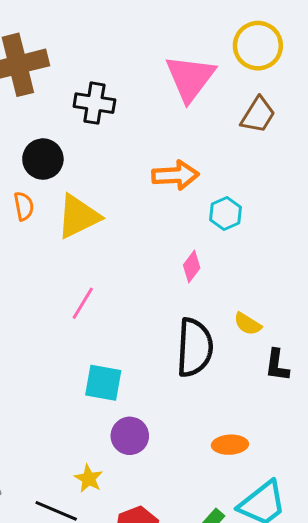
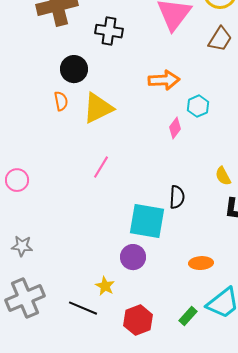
pink diamond: (192, 267) -> (175, 128), moved
yellow semicircle: (248, 324) -> (223, 176), moved, turned 30
black semicircle: (195, 347) -> (177, 197), size x0.6
cyan square: (103, 383) -> (147, 221), moved, size x1.4

